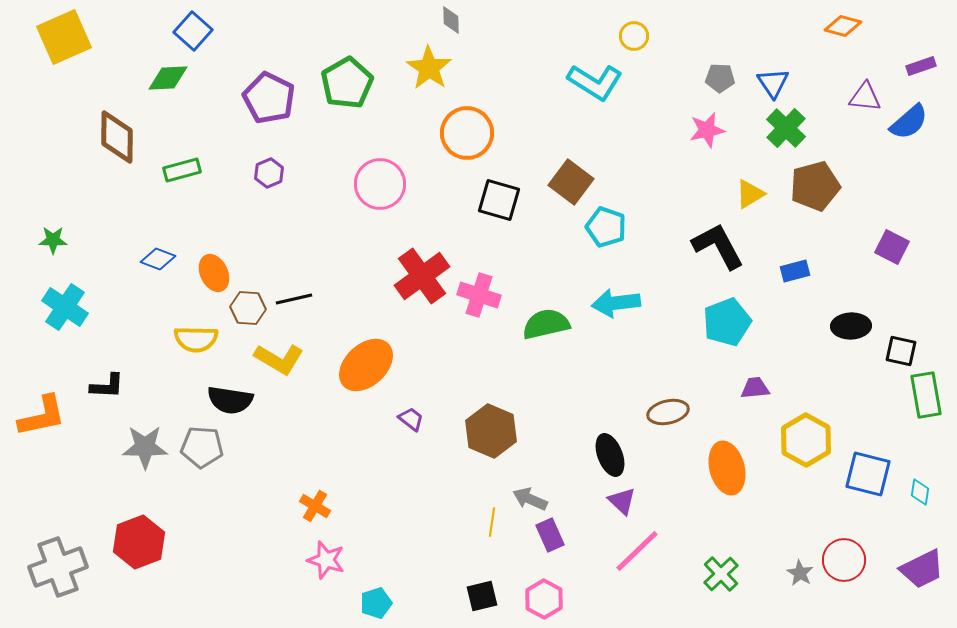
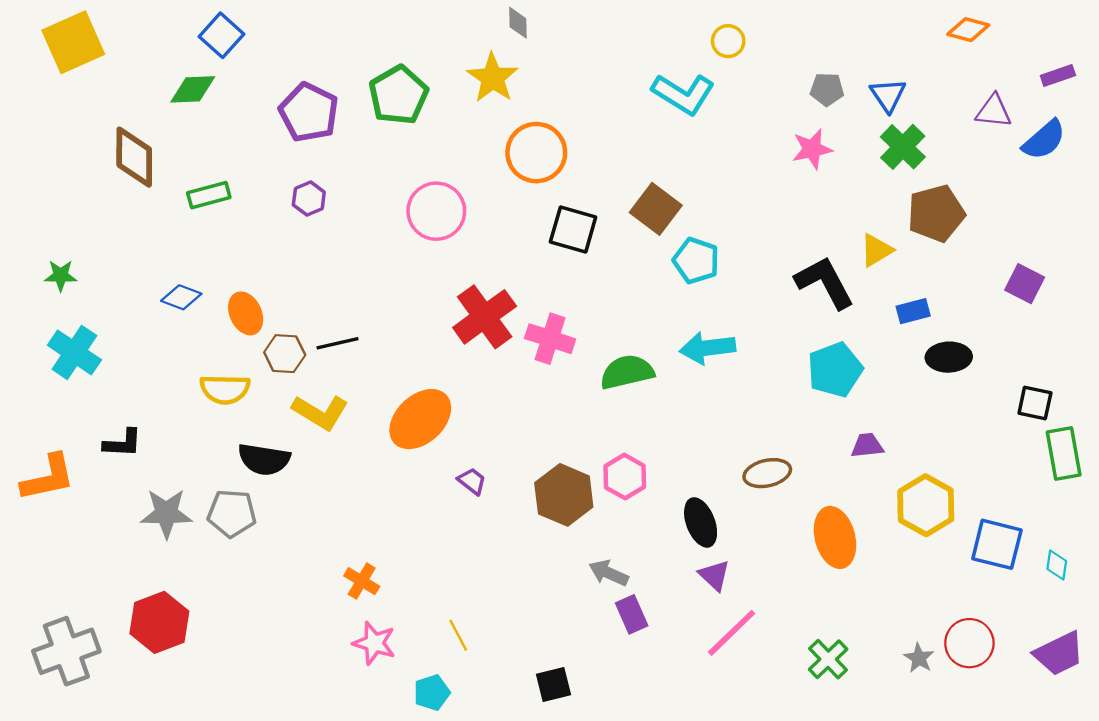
yellow triangle: (750, 194) -> (876, 250), moved
black ellipse: (851, 326) -> (949, 357), moved
yellow line: (492, 522) -> (458, 635), moved, turned -36
pink hexagon: (544, 599) -> (625, 477), moved

